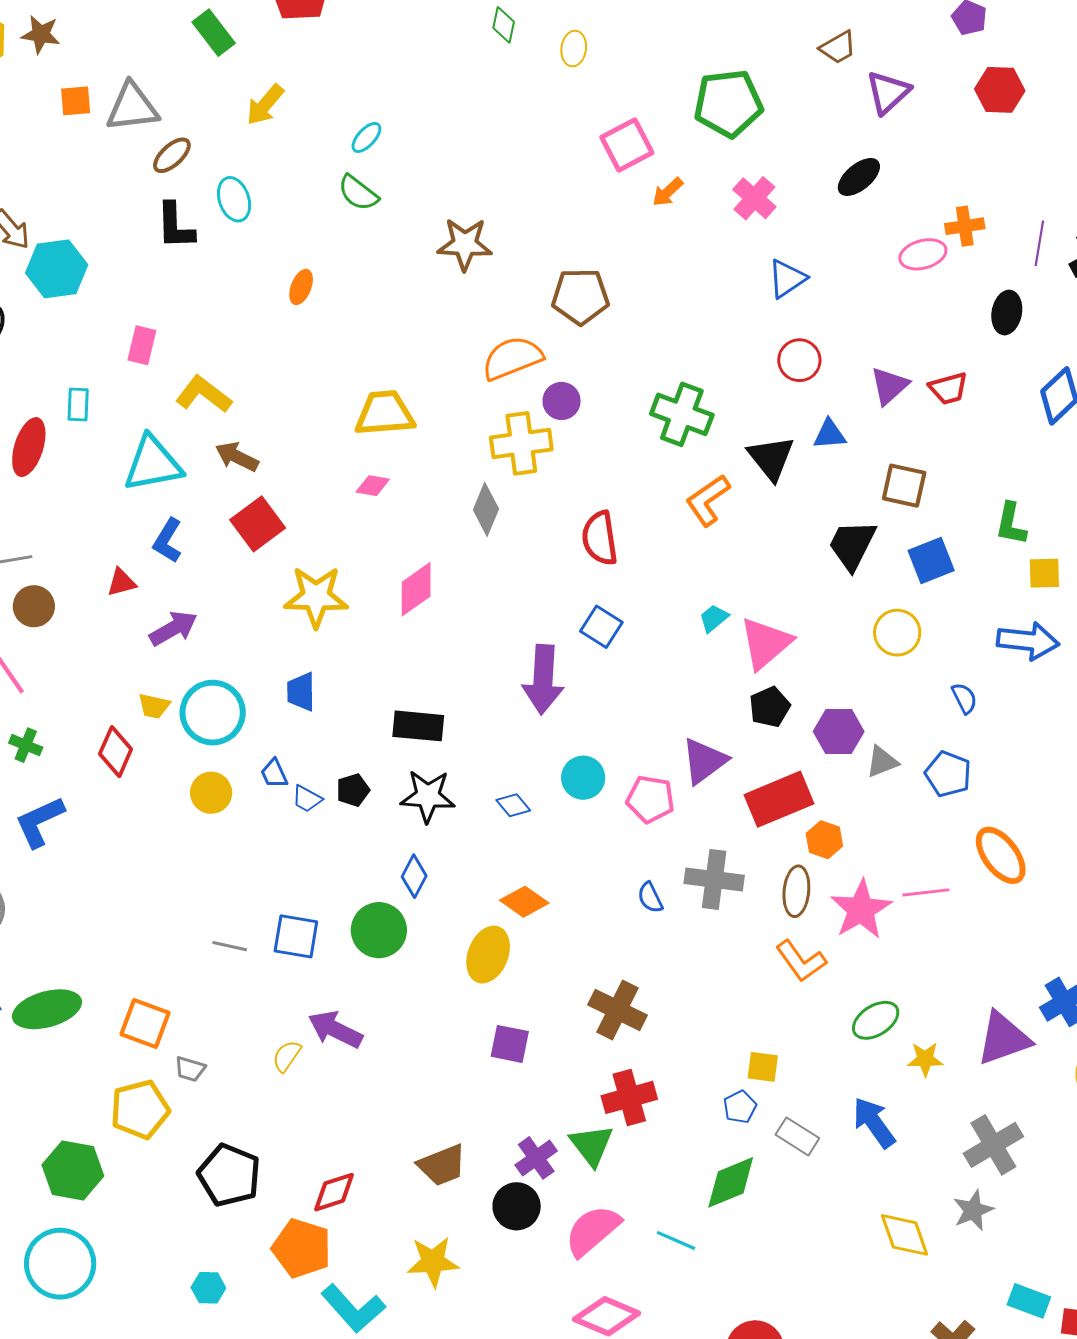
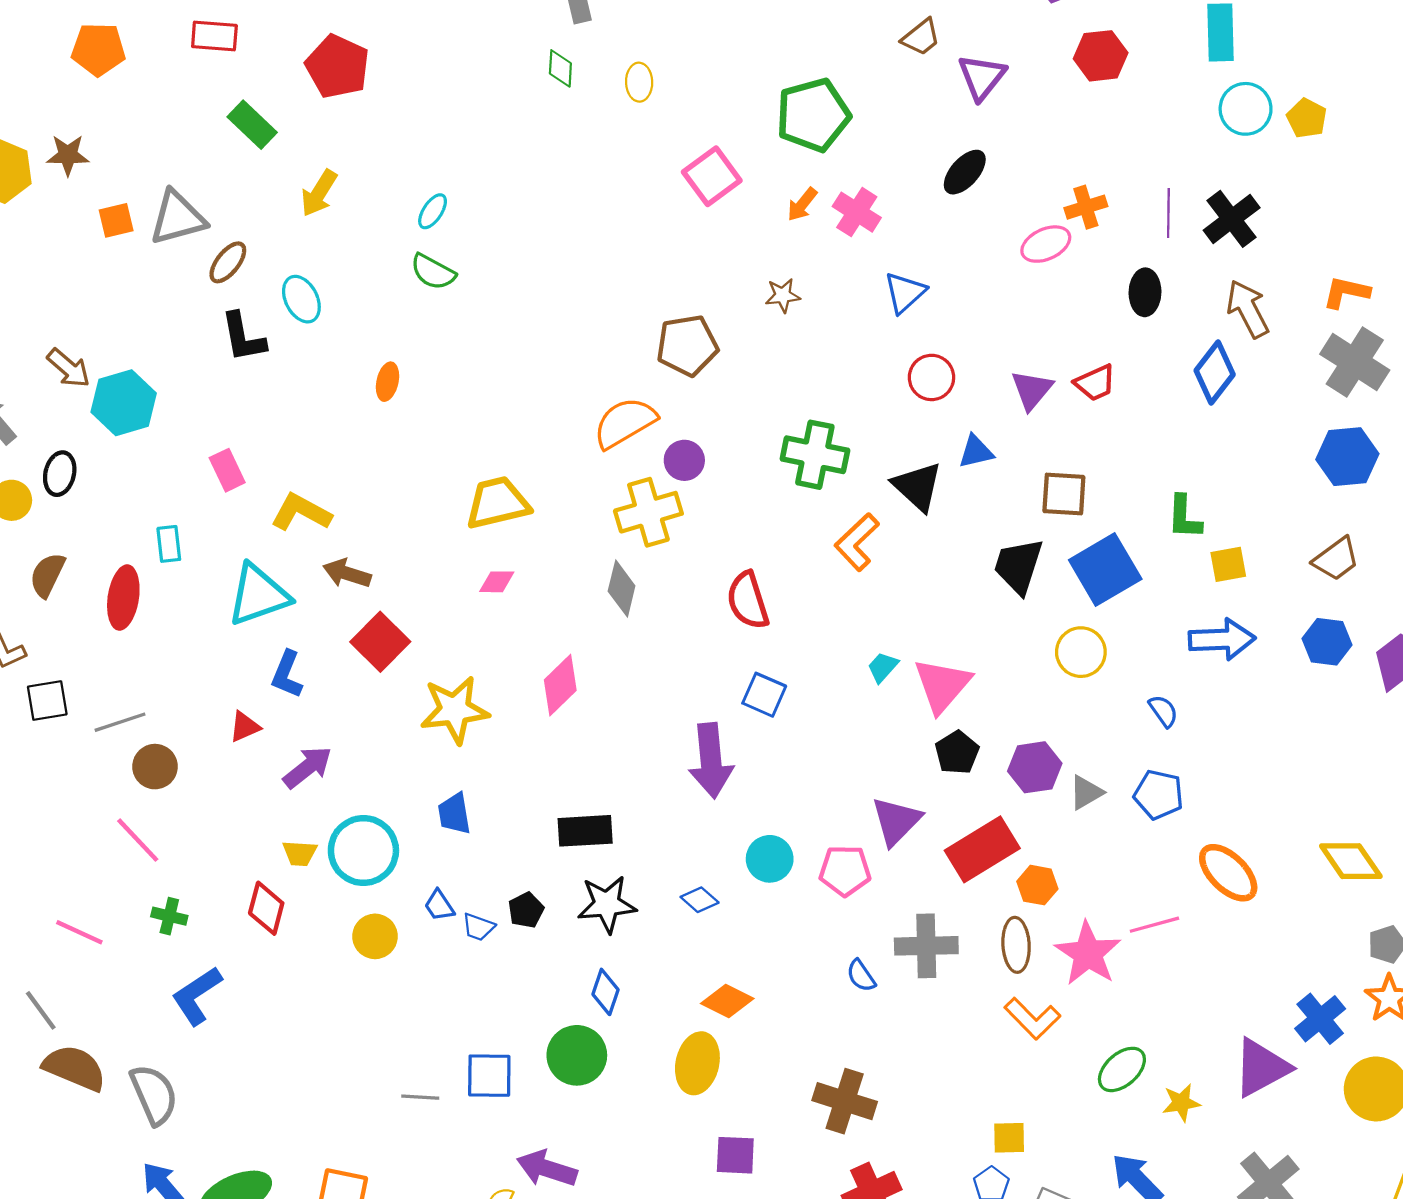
orange arrow: (668, 192) -> (802, 204), moved
brown star: (465, 244) -> (783, 295), moved, size x0.6
pink rectangle: (142, 345) -> (227, 470), turned -30
blue square: (931, 560) -> (1105, 569), size x1.4

